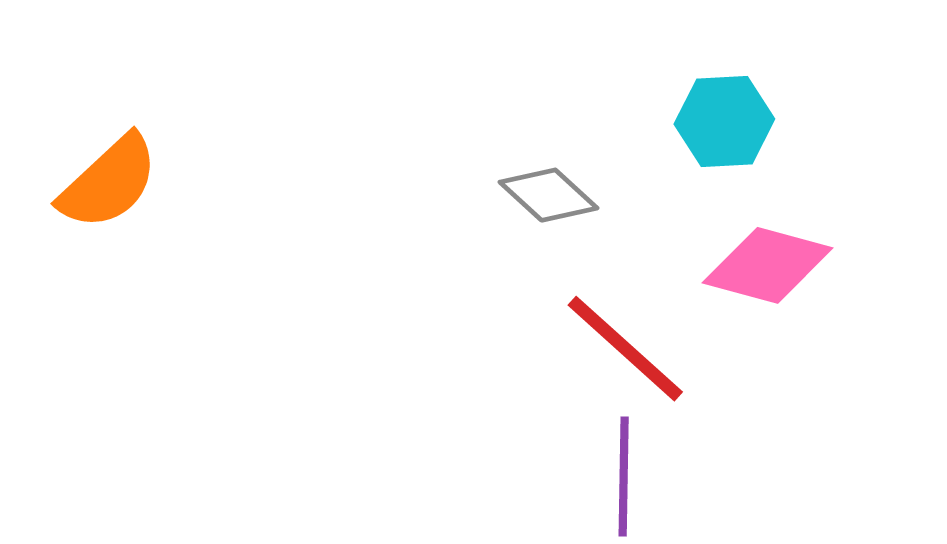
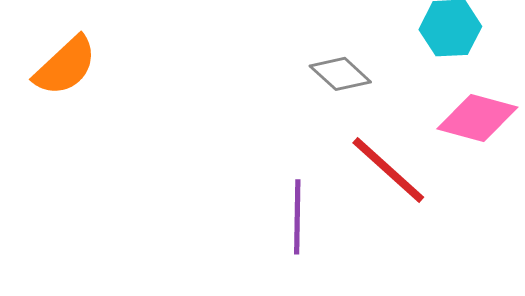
purple line: (624, 477) -> (297, 217), moved

